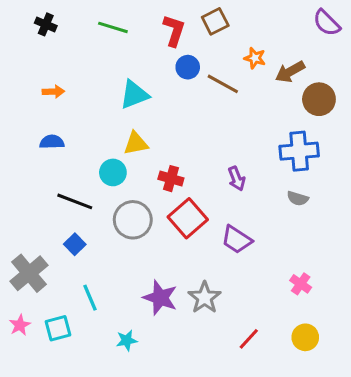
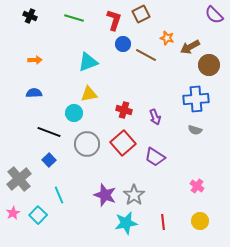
red cross: (171, 179) -> (124, 110), moved
cyan square: (58, 328) -> (38, 215), turned -30
red line: (249, 339) -> (163, 222), turned -49
cyan star: (127, 340) -> (126, 223), moved, size x1.6

